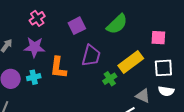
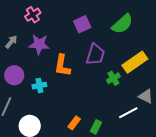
pink cross: (37, 18) -> (33, 15), moved
cyan cross: (34, 77) -> (39, 86), moved

